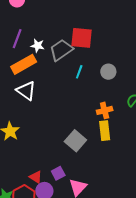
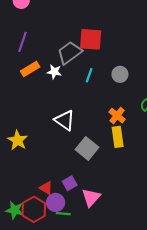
white star: (38, 46) -> (54, 72), moved
orange rectangle: (24, 64) -> (30, 69), size x0.7
white triangle: (26, 91) -> (65, 120), moved
orange cross: (105, 110) -> (117, 116), turned -35

